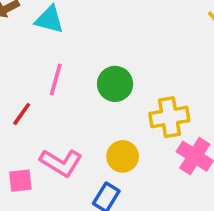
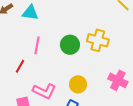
yellow cross: (169, 117) -> (98, 40), moved, turned 30

